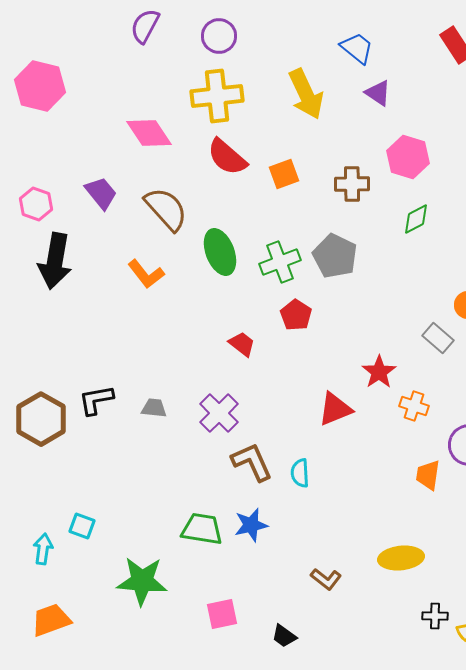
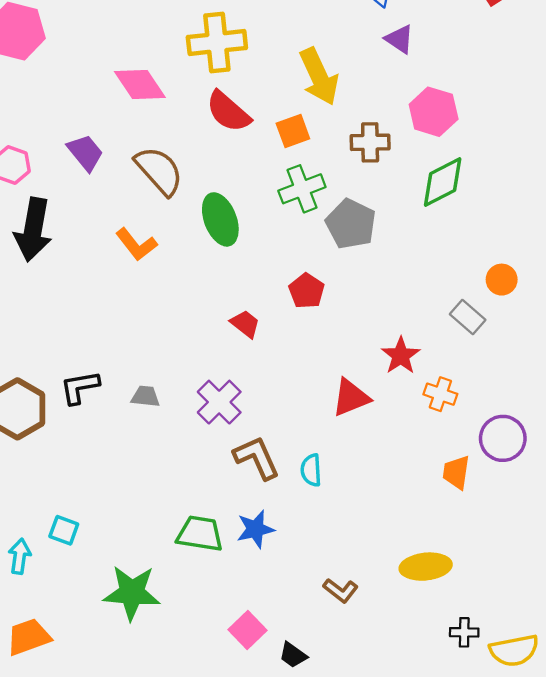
yellow arrow: (306, 94) -> (319, 77), moved
green diamond: (416, 219) -> (443, 182), size x1.5
green cross: (280, 262) -> (302, 189), moved
pink square: (222, 614) -> (248, 630), moved, turned -32

